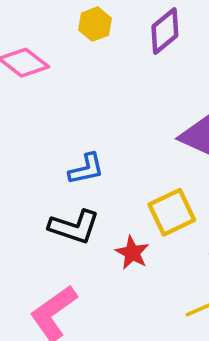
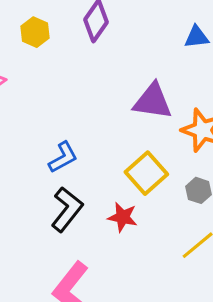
black L-shape: (74, 227) -> (67, 209), turned -54

